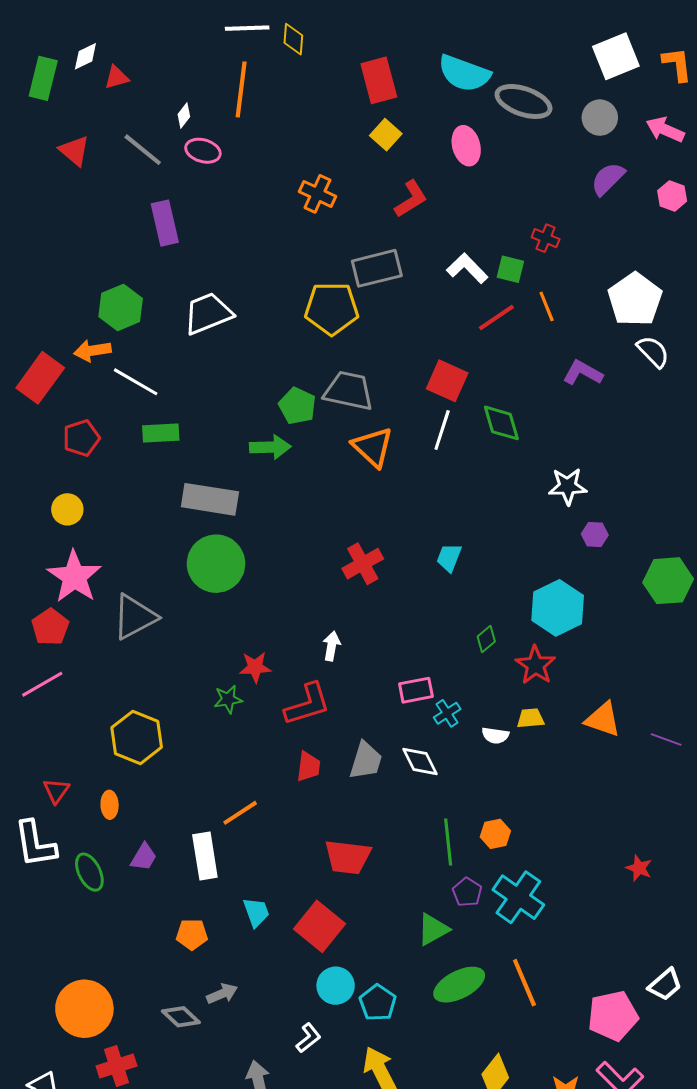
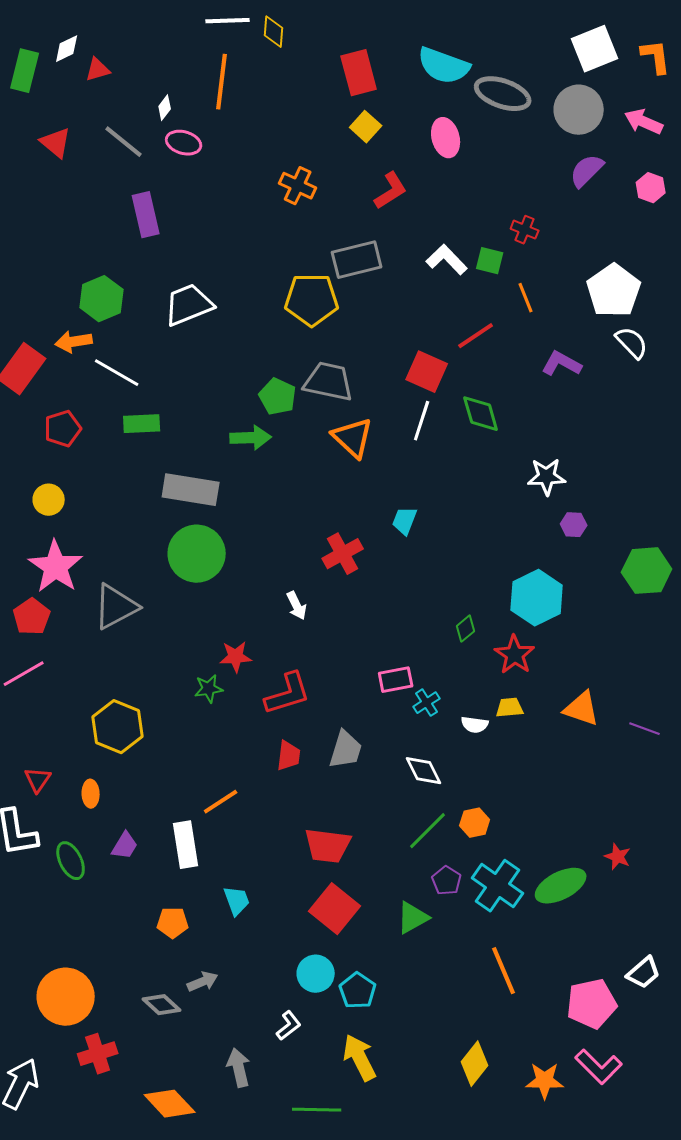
gray circle: (600, 118) -> (579, 110), size x1.4
red line: (496, 317) -> (476, 336), moved
cyan trapezoid: (449, 558) -> (405, 521), moved
white arrow: (332, 646) -> (297, 606), moved, turned 144
white diamond: (420, 762) -> (424, 771), moved
green line: (448, 842) -> (428, 831), turned 51
red square: (319, 926) -> (335, 909), moved
green ellipse: (459, 985) -> (561, 886), moved

